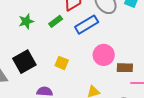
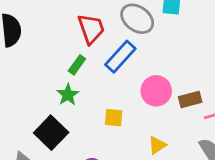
green star: (26, 21) -> (68, 95), moved
yellow square: (62, 63) -> (114, 118), moved

